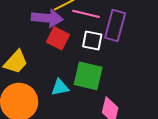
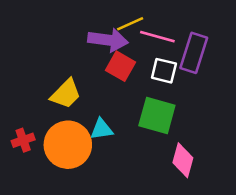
cyan triangle: (60, 87) -> (102, 129), moved

